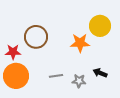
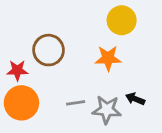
yellow circle: (100, 26) -> (122, 20), moved
gray star: (79, 81) -> (107, 110), size x1.5

